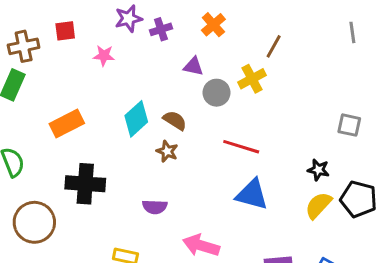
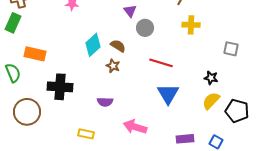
purple triangle: (193, 66) -> (130, 11), turned 40
yellow cross: (252, 79) -> (191, 25), moved, turned 30
orange rectangle: (67, 124) -> (35, 54), moved, turned 40
blue triangle: (252, 195) -> (168, 94), turned 45
black pentagon: (359, 199) -> (237, 111), moved

